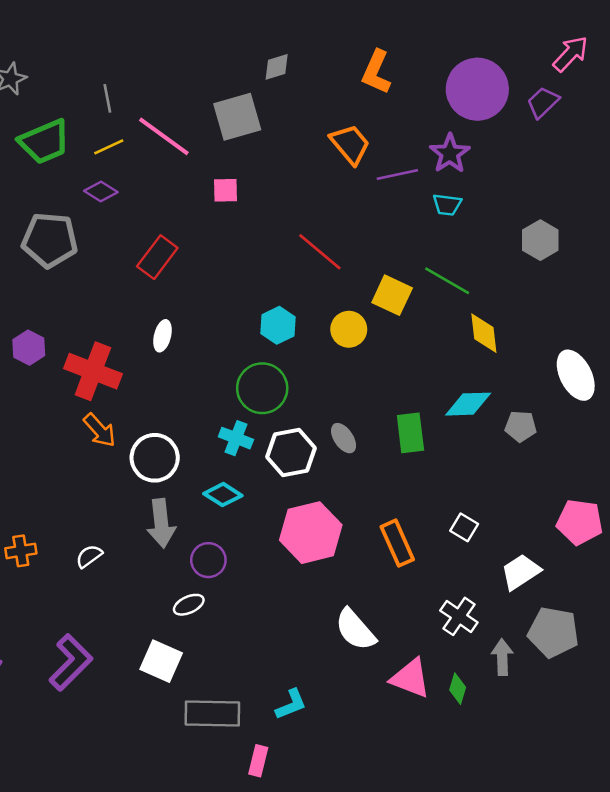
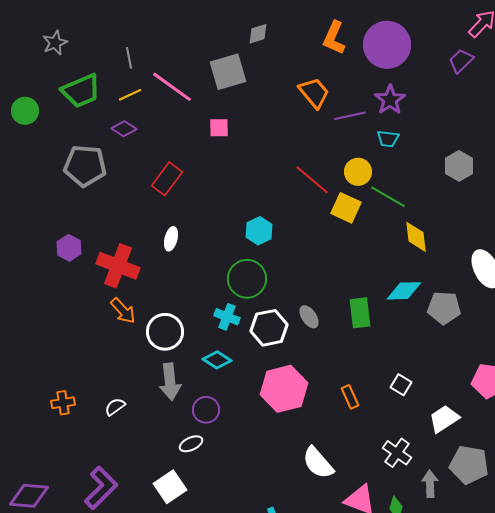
purple circle: (477, 89) -> (387, 45), moved
red line: (320, 252) -> (312, 180), moved
yellow circle: (349, 329) -> (358, 172), moved
gray pentagon: (521, 426) -> (444, 308), size x1.4
orange rectangle: (397, 543) -> (350, 397), size x0.7
white square: (161, 661) -> (170, 487), turned 32

